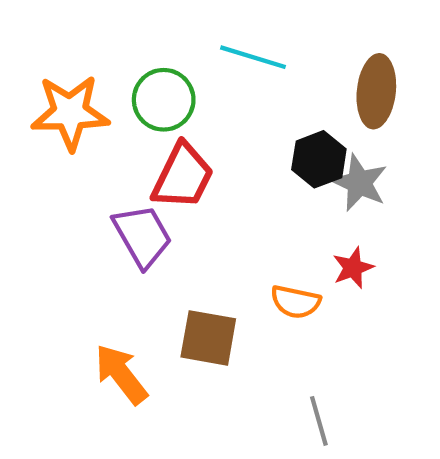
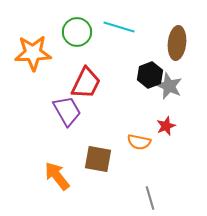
green circle: (164, 100) -> (77, 32), moved

